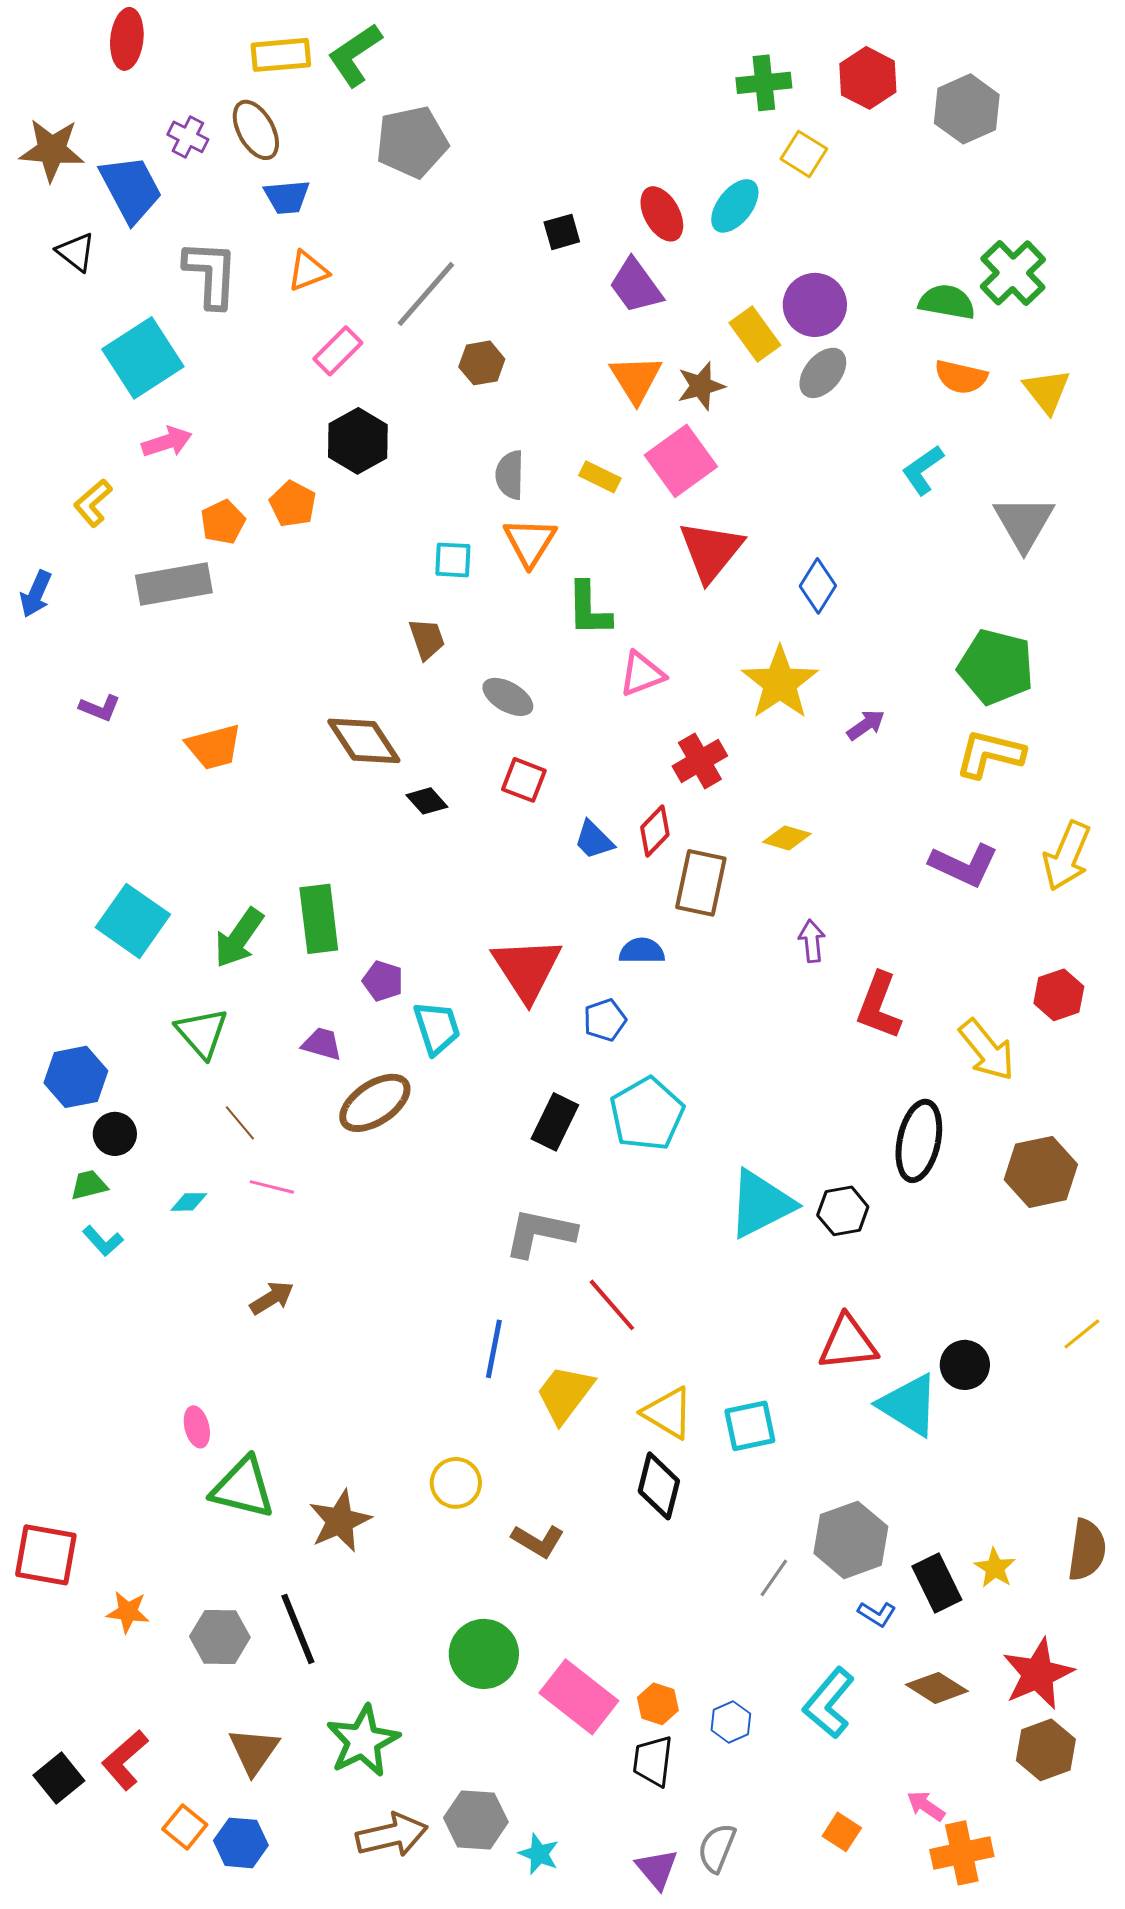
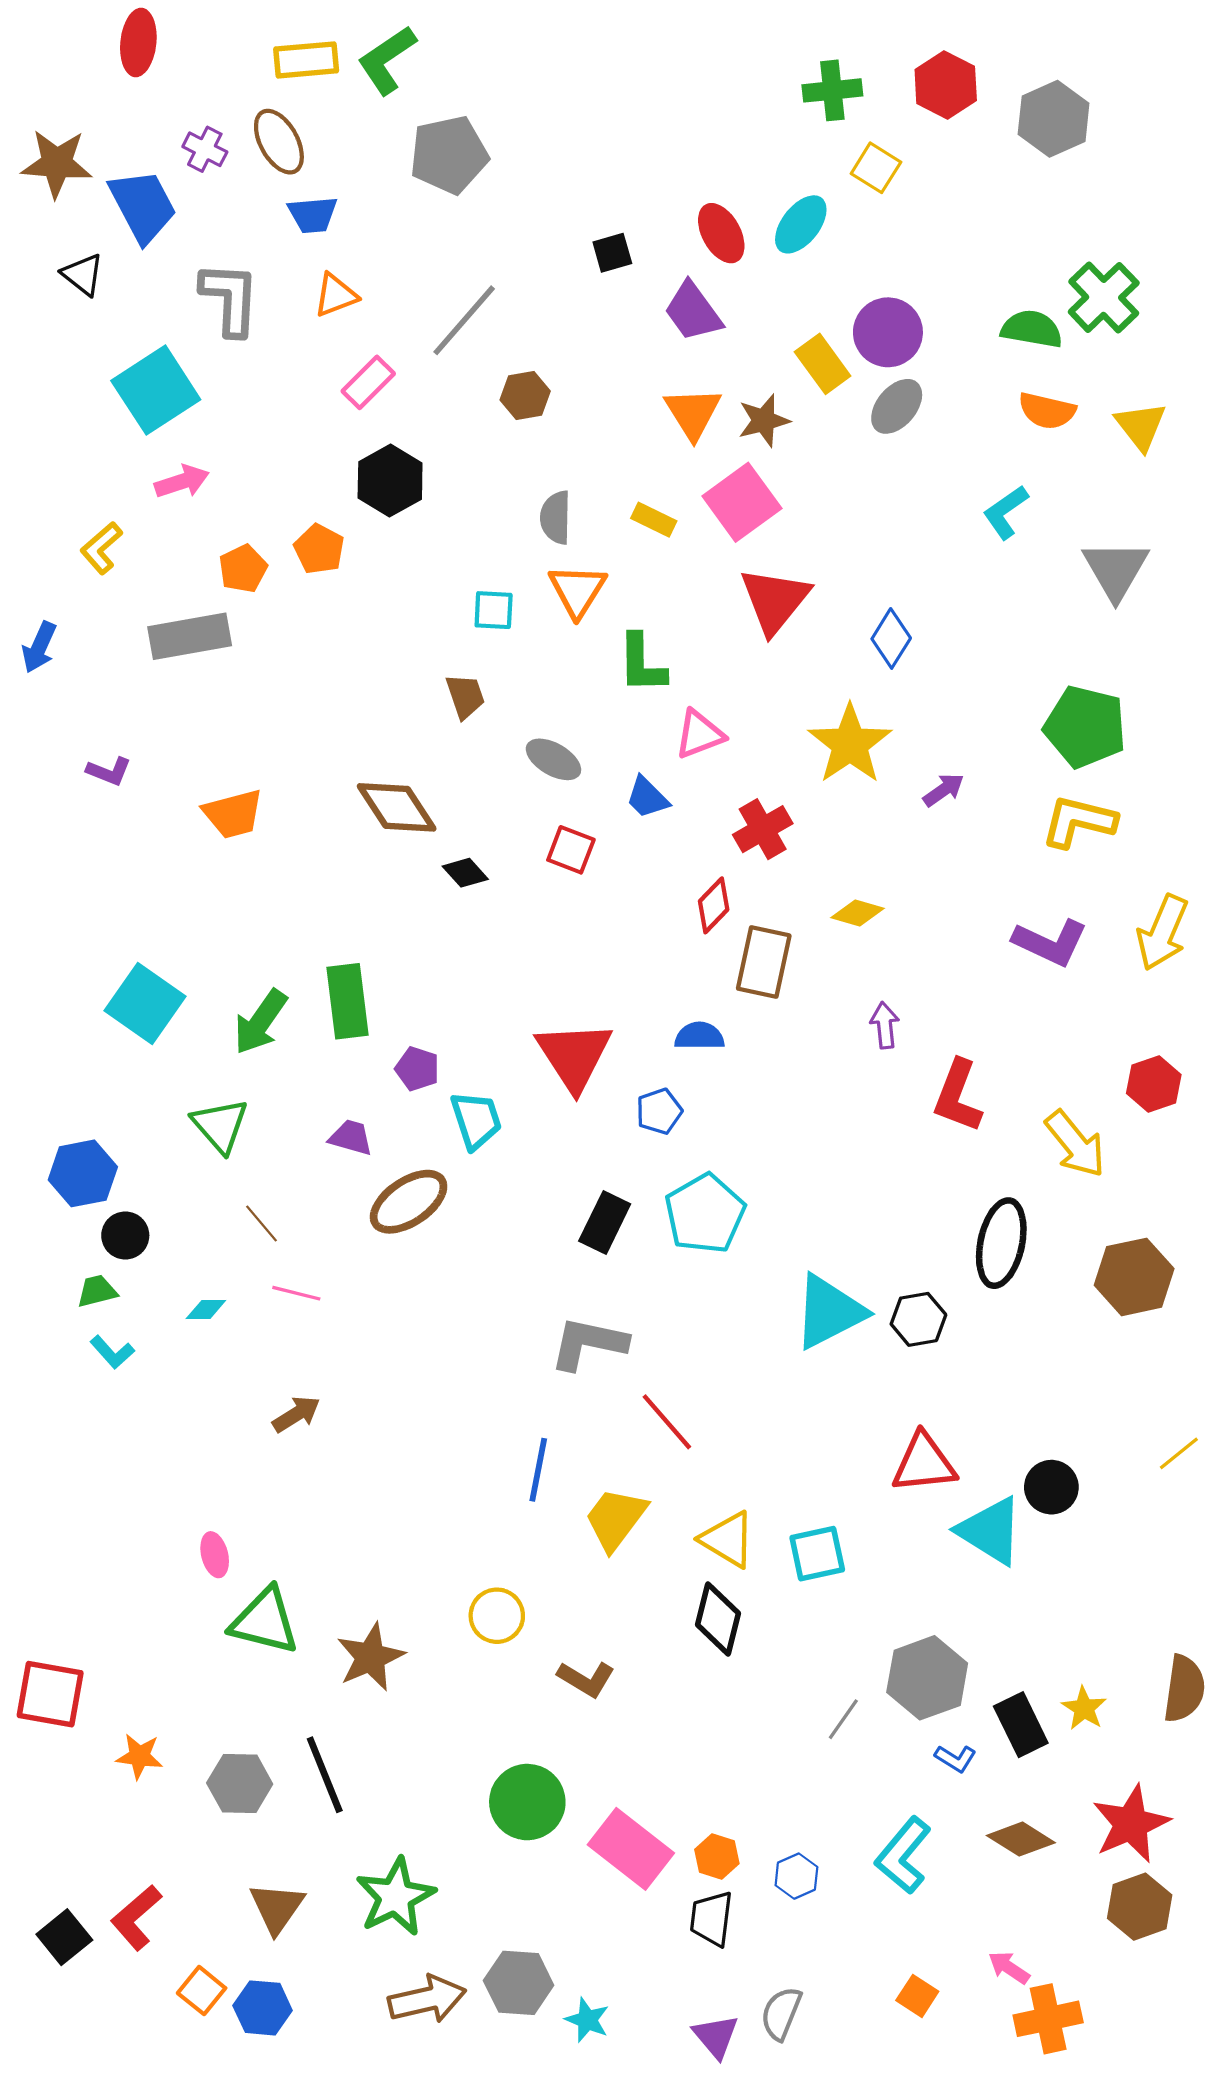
blue trapezoid: (594, 840) -> (647, 798), moved

